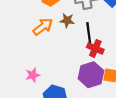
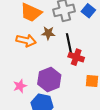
orange arrow: (43, 27) -> (26, 41), turned 54
purple hexagon: (91, 75) -> (49, 79), moved

